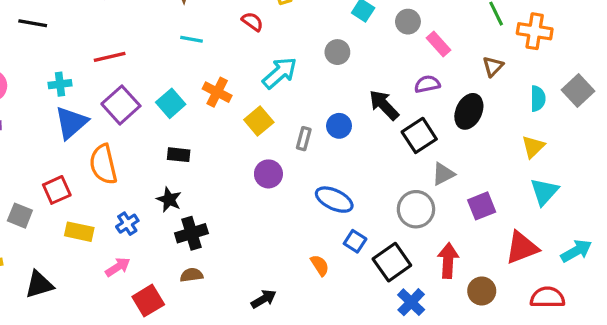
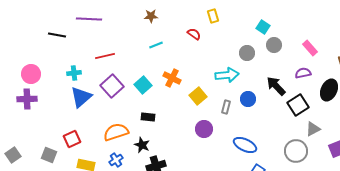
gray circle: (408, 22) -> (274, 45), moved
cyan line: (191, 39) -> (156, 45), turned -32
cyan arrow: (280, 73) -> (227, 75), moved, turned 35
orange semicircle: (103, 164) -> (116, 132), moved, turned 85

